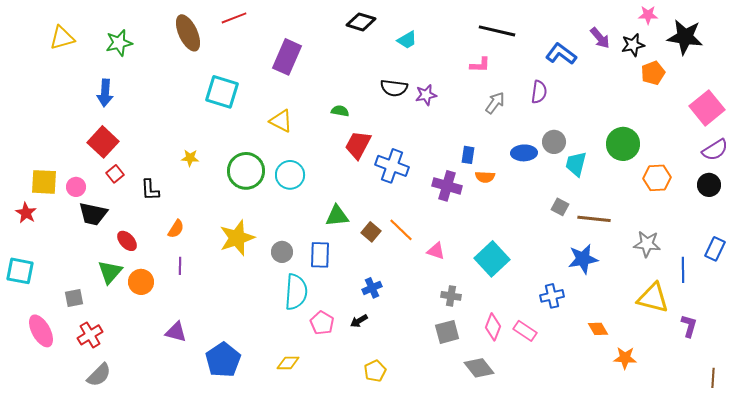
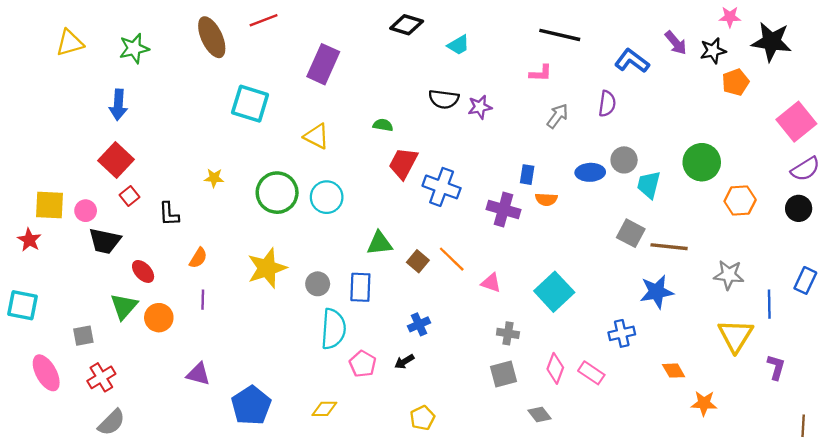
gray square: (560, 207) -> (631, 233), size x1.4
yellow triangle: (653, 298) -> (736, 336), turned 48
gray diamond: (479, 368) -> (540, 415), size x0.7

